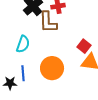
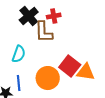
red square: (84, 46) -> (70, 66), moved, size x1.5

